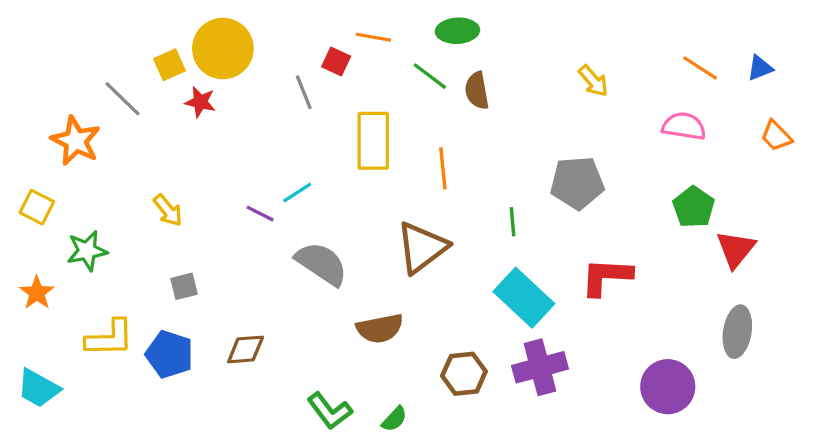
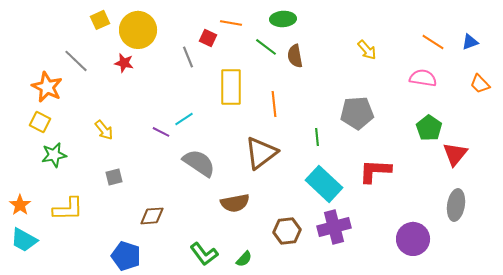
yellow square: (169, 65) -> (100, 20), moved
yellow square: (37, 207) -> (40, 122), moved
orange star: (37, 293) -> (20, 205), moved
blue pentagon: (169, 354) -> (126, 256), moved

